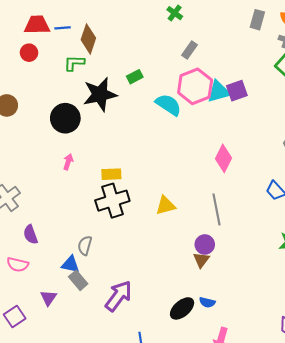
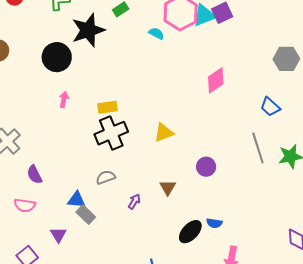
cyan semicircle: (168, 105) -> (156, 33), size x0.6
pink diamond: (224, 158) -> (216, 80), turned 36
gray line: (216, 209) -> (258, 148), moved
gray semicircle: (85, 245) -> (106, 177), moved, turned 60
brown triangle: (201, 260) -> (168, 187), moved
purple arrow: (118, 296) -> (134, 201), moved, size x0.5

